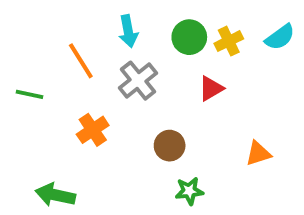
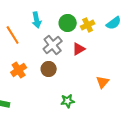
gray cross: (138, 81) -> (53, 45), moved
brown circle: (170, 146) -> (49, 69), moved
orange triangle: (258, 153) -> (103, 82), turned -32

